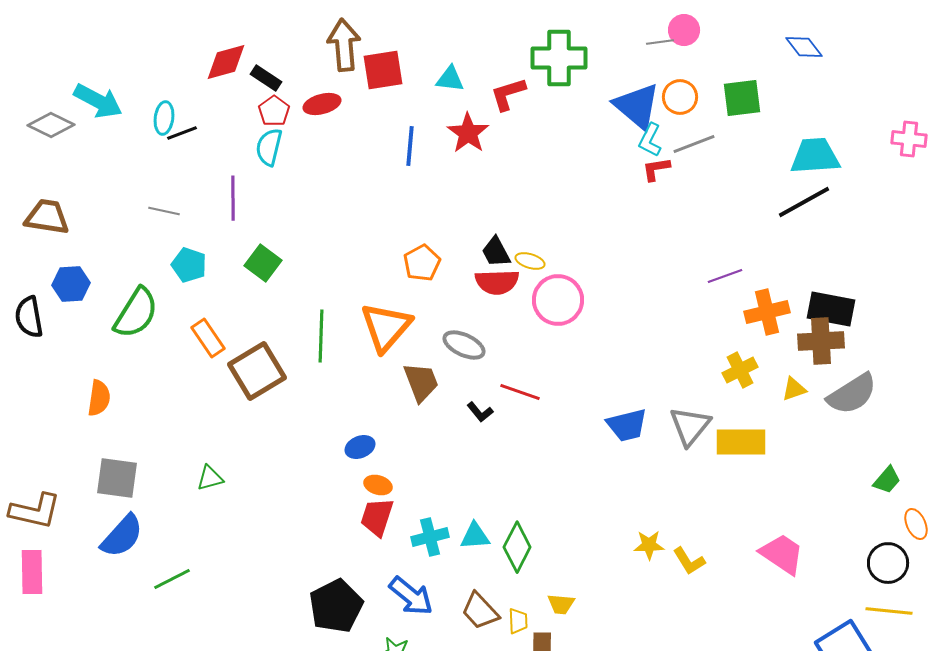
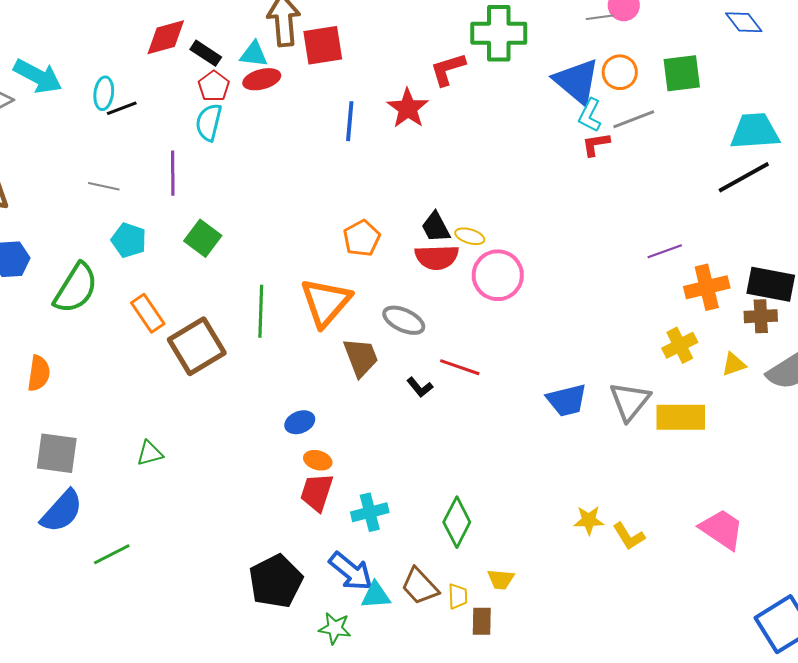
cyan triangle: (450, 79) -> (254, 54), moved
brown cross: (821, 341) -> (761, 316), size x0.7
cyan triangle: (475, 536) -> (376, 595), moved

